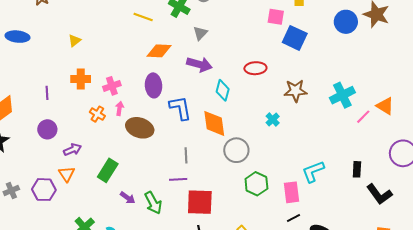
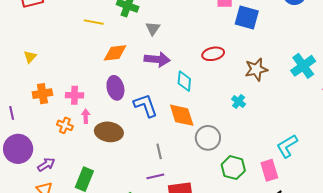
pink cross: (112, 86) -> (74, 95), turned 30
purple circle: (47, 129) -> (18, 149), size x1.5

